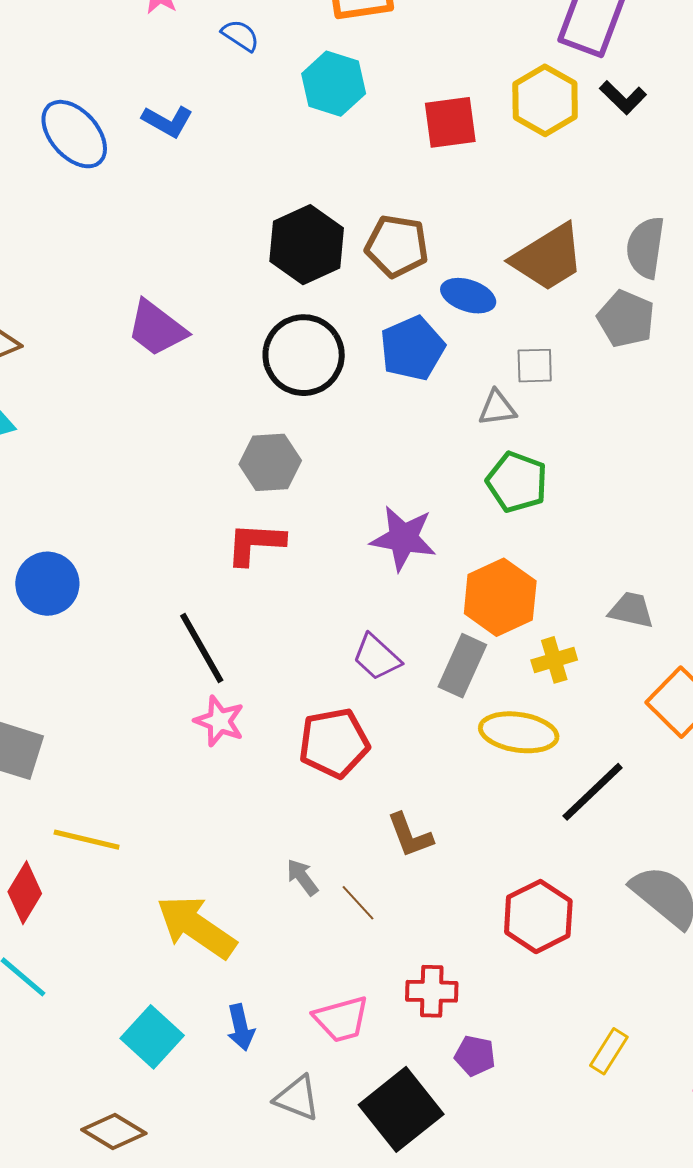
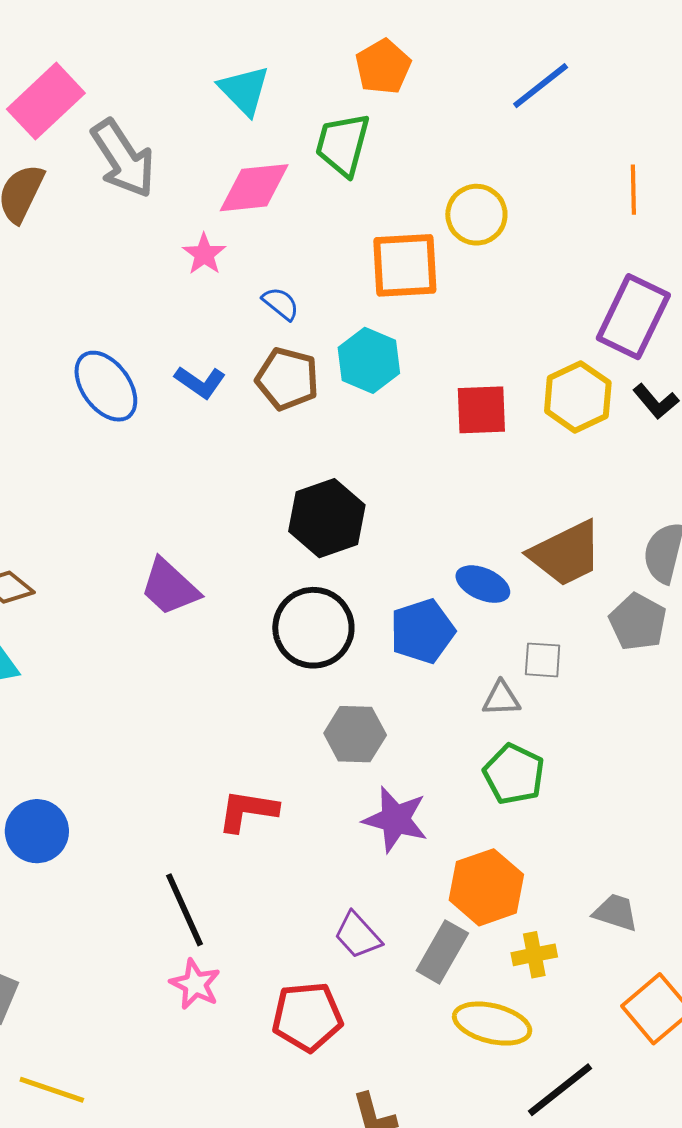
brown pentagon: (397, 246) -> (287, 379), moved
gray hexagon: (270, 462) -> (355, 734), moved

